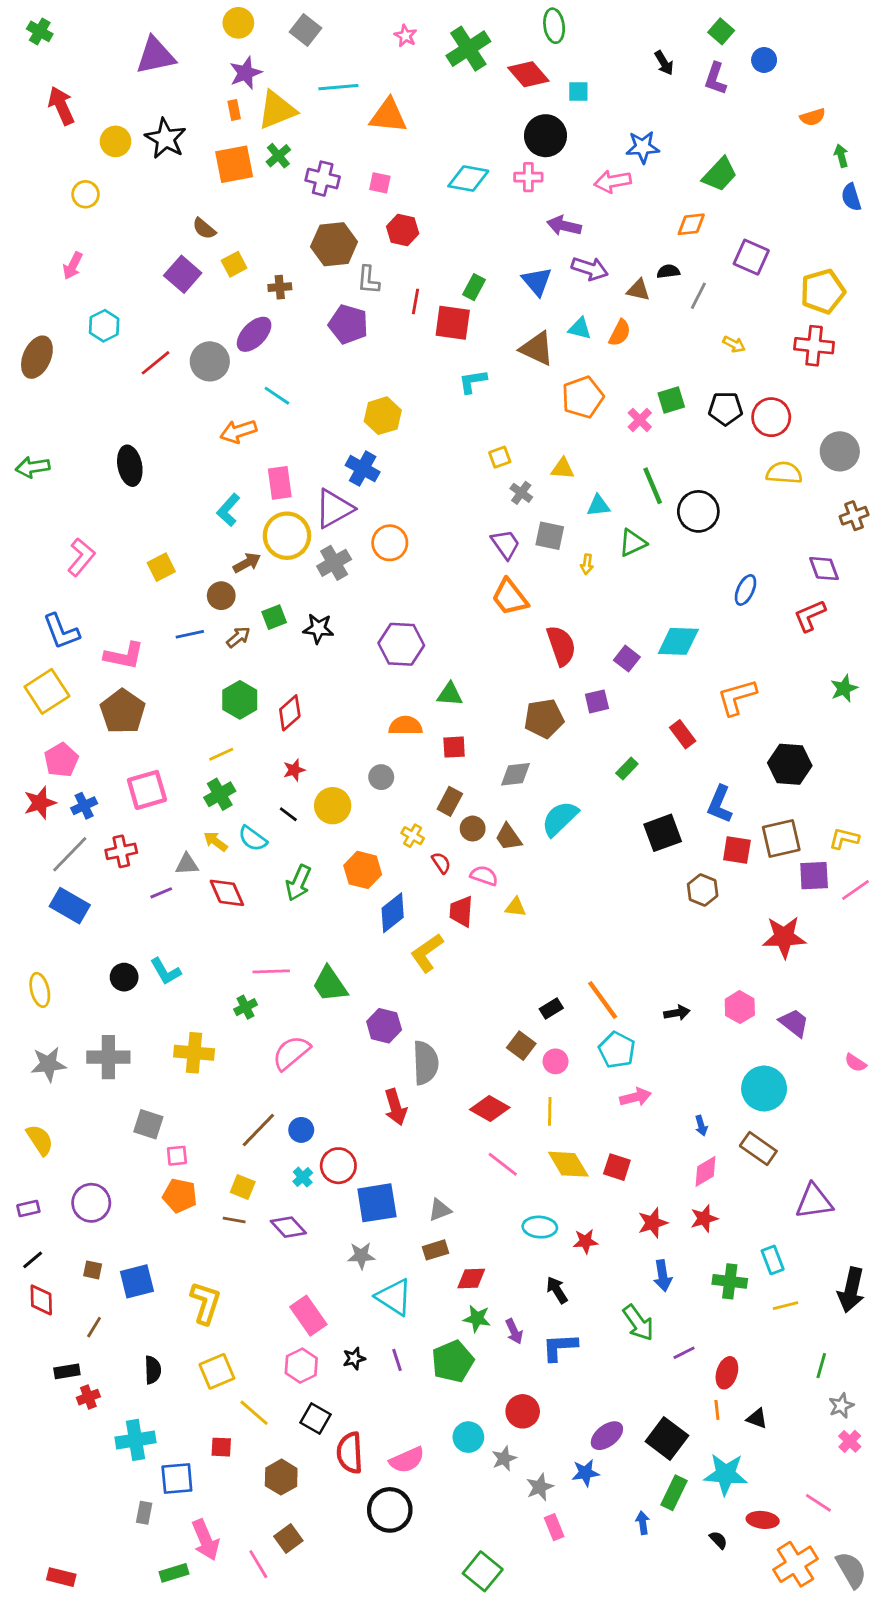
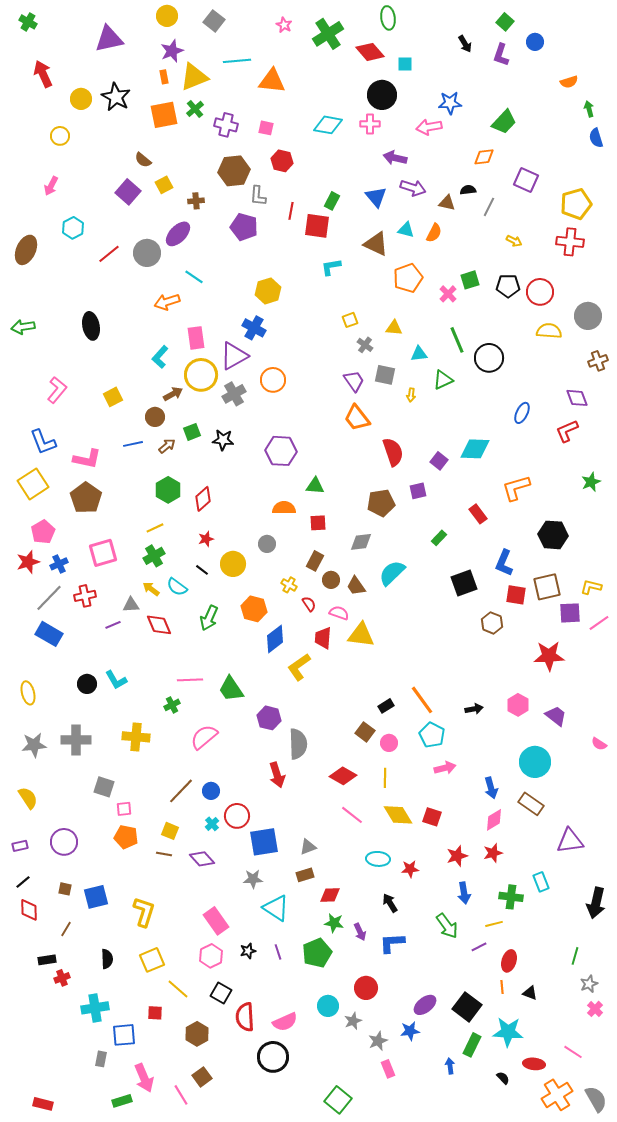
yellow triangle: (515, 907) -> (361, 635), size x1.8
blue arrow: (701, 1126) -> (491, 788), size x1.5
yellow line: (785, 1306) -> (494, 924), moved

